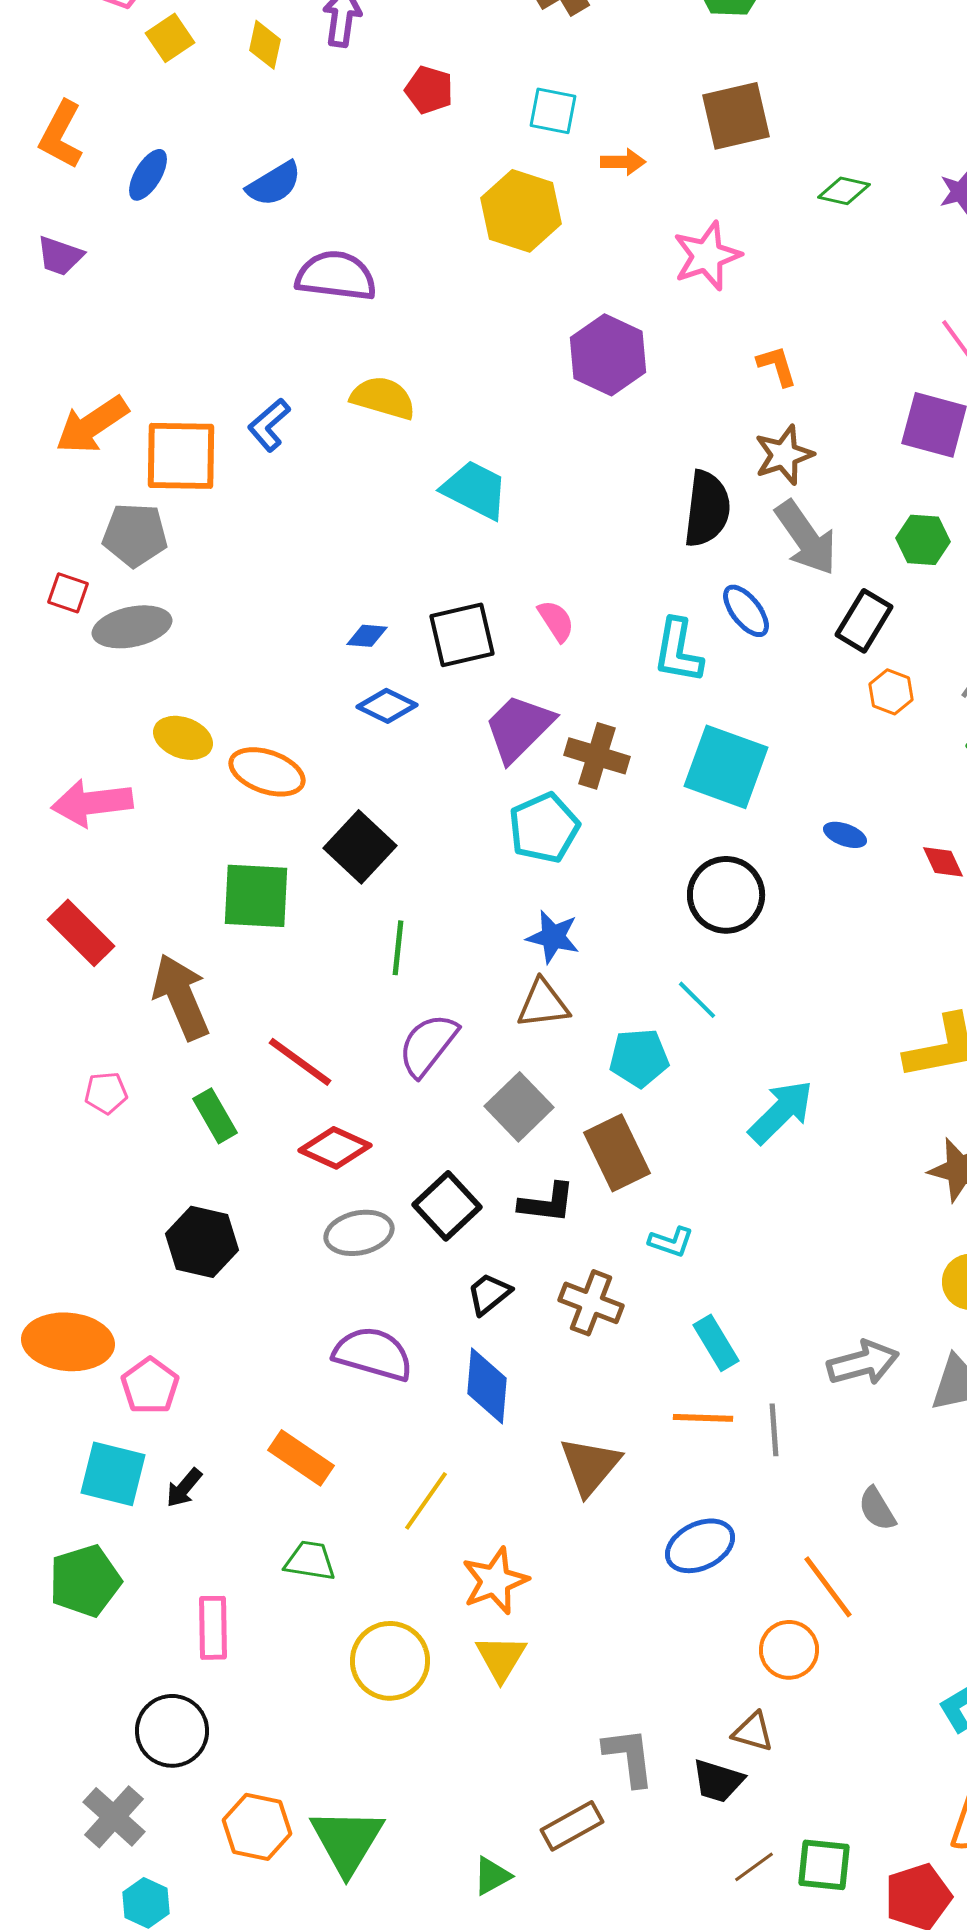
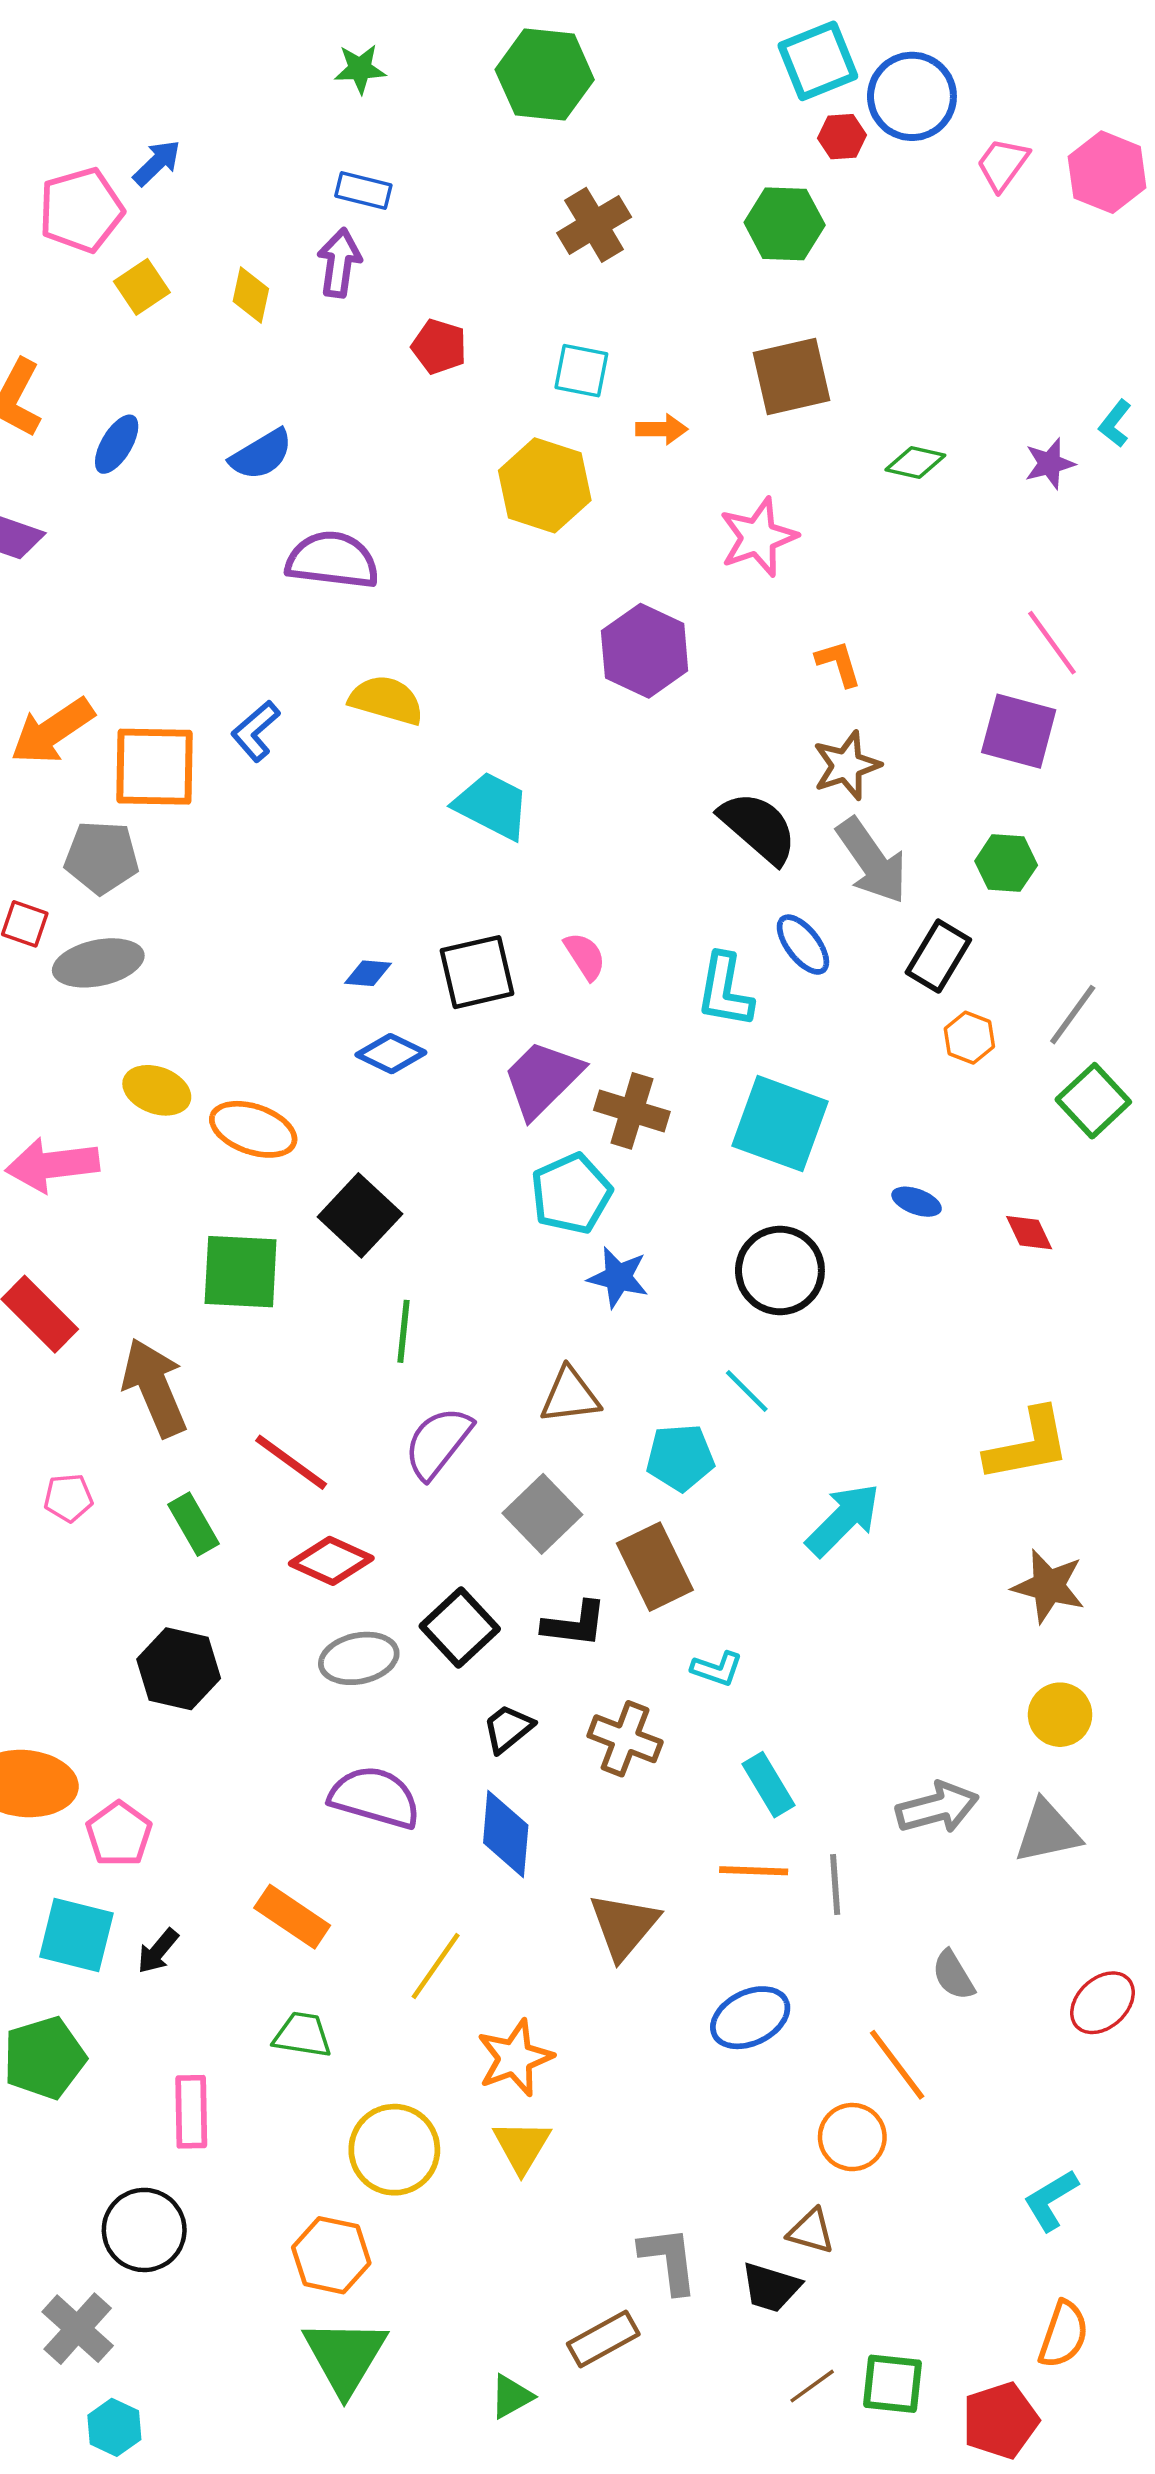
black semicircle: (707, 509) -> (758, 827), turned -56
blue star: (553, 937) -> (618, 1277), moved
orange hexagon: (257, 1827) -> (331, 2255), moved

